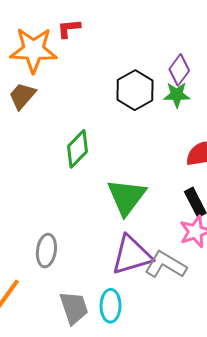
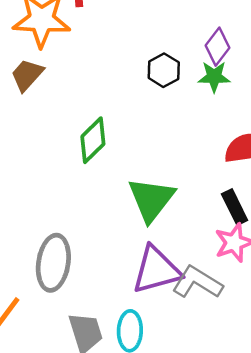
black hexagon: (135, 90) -> (164, 70), size x0.7
gray ellipse: (46, 251) -> (53, 263), size x1.4

